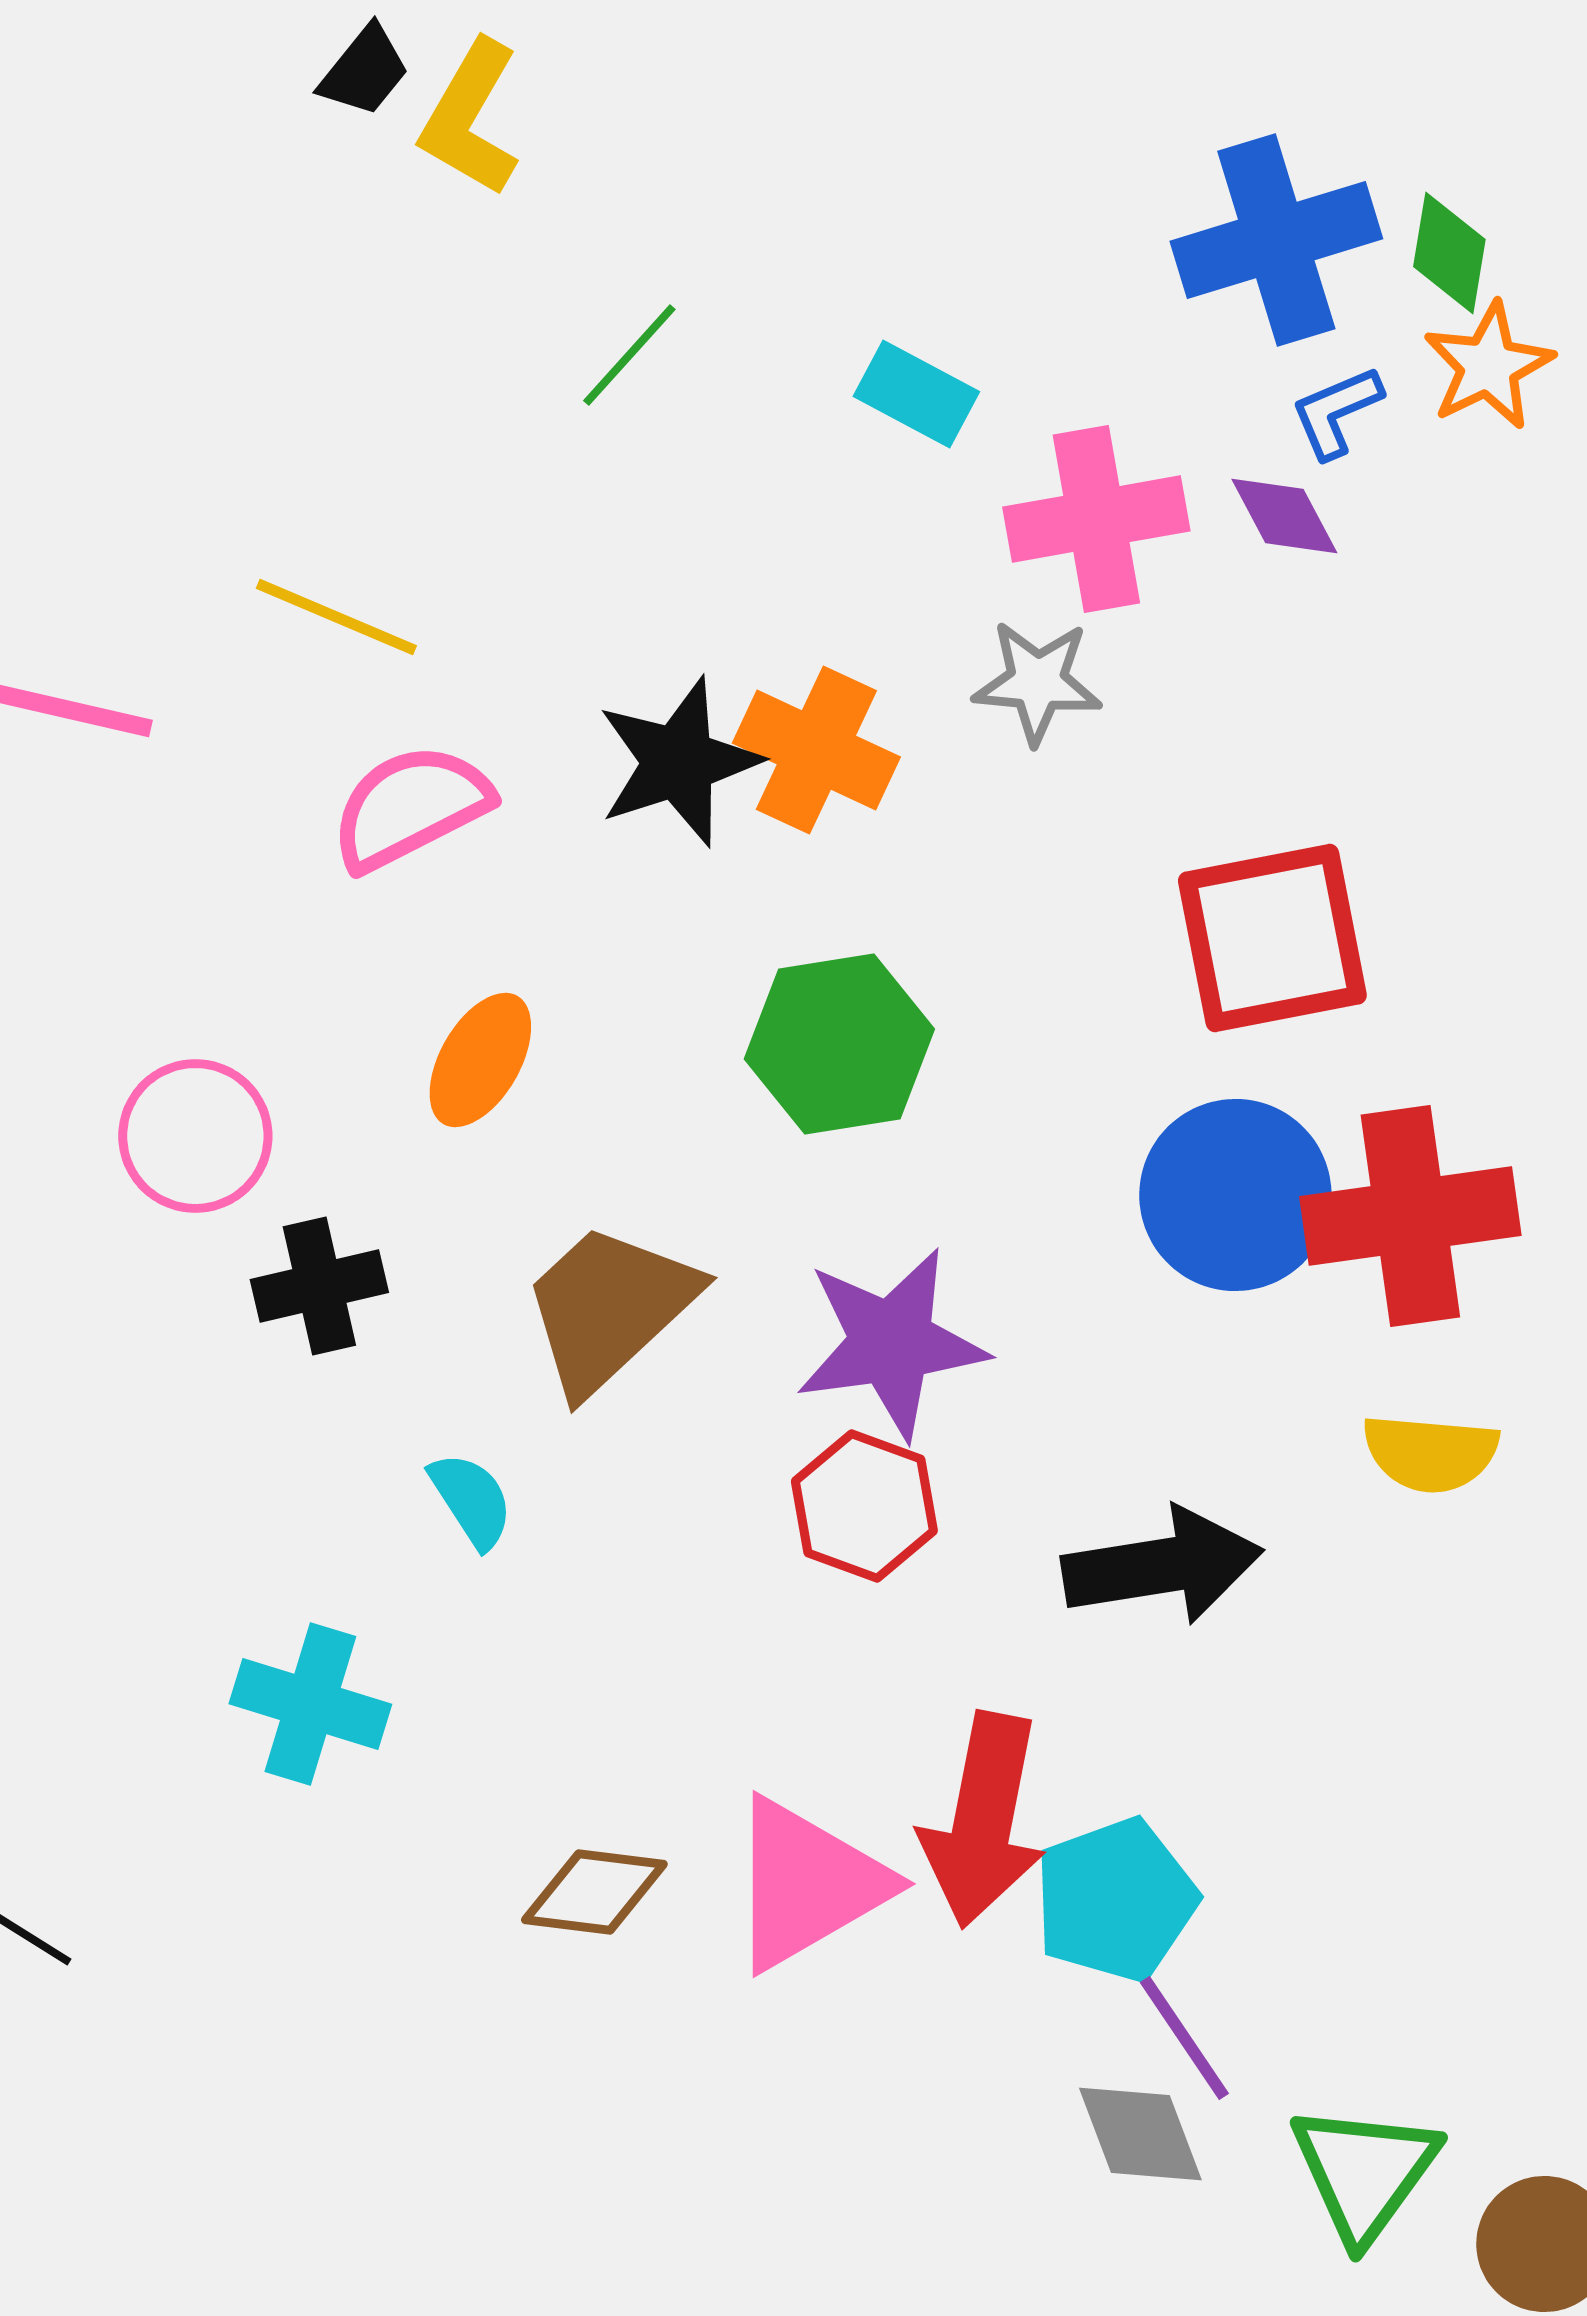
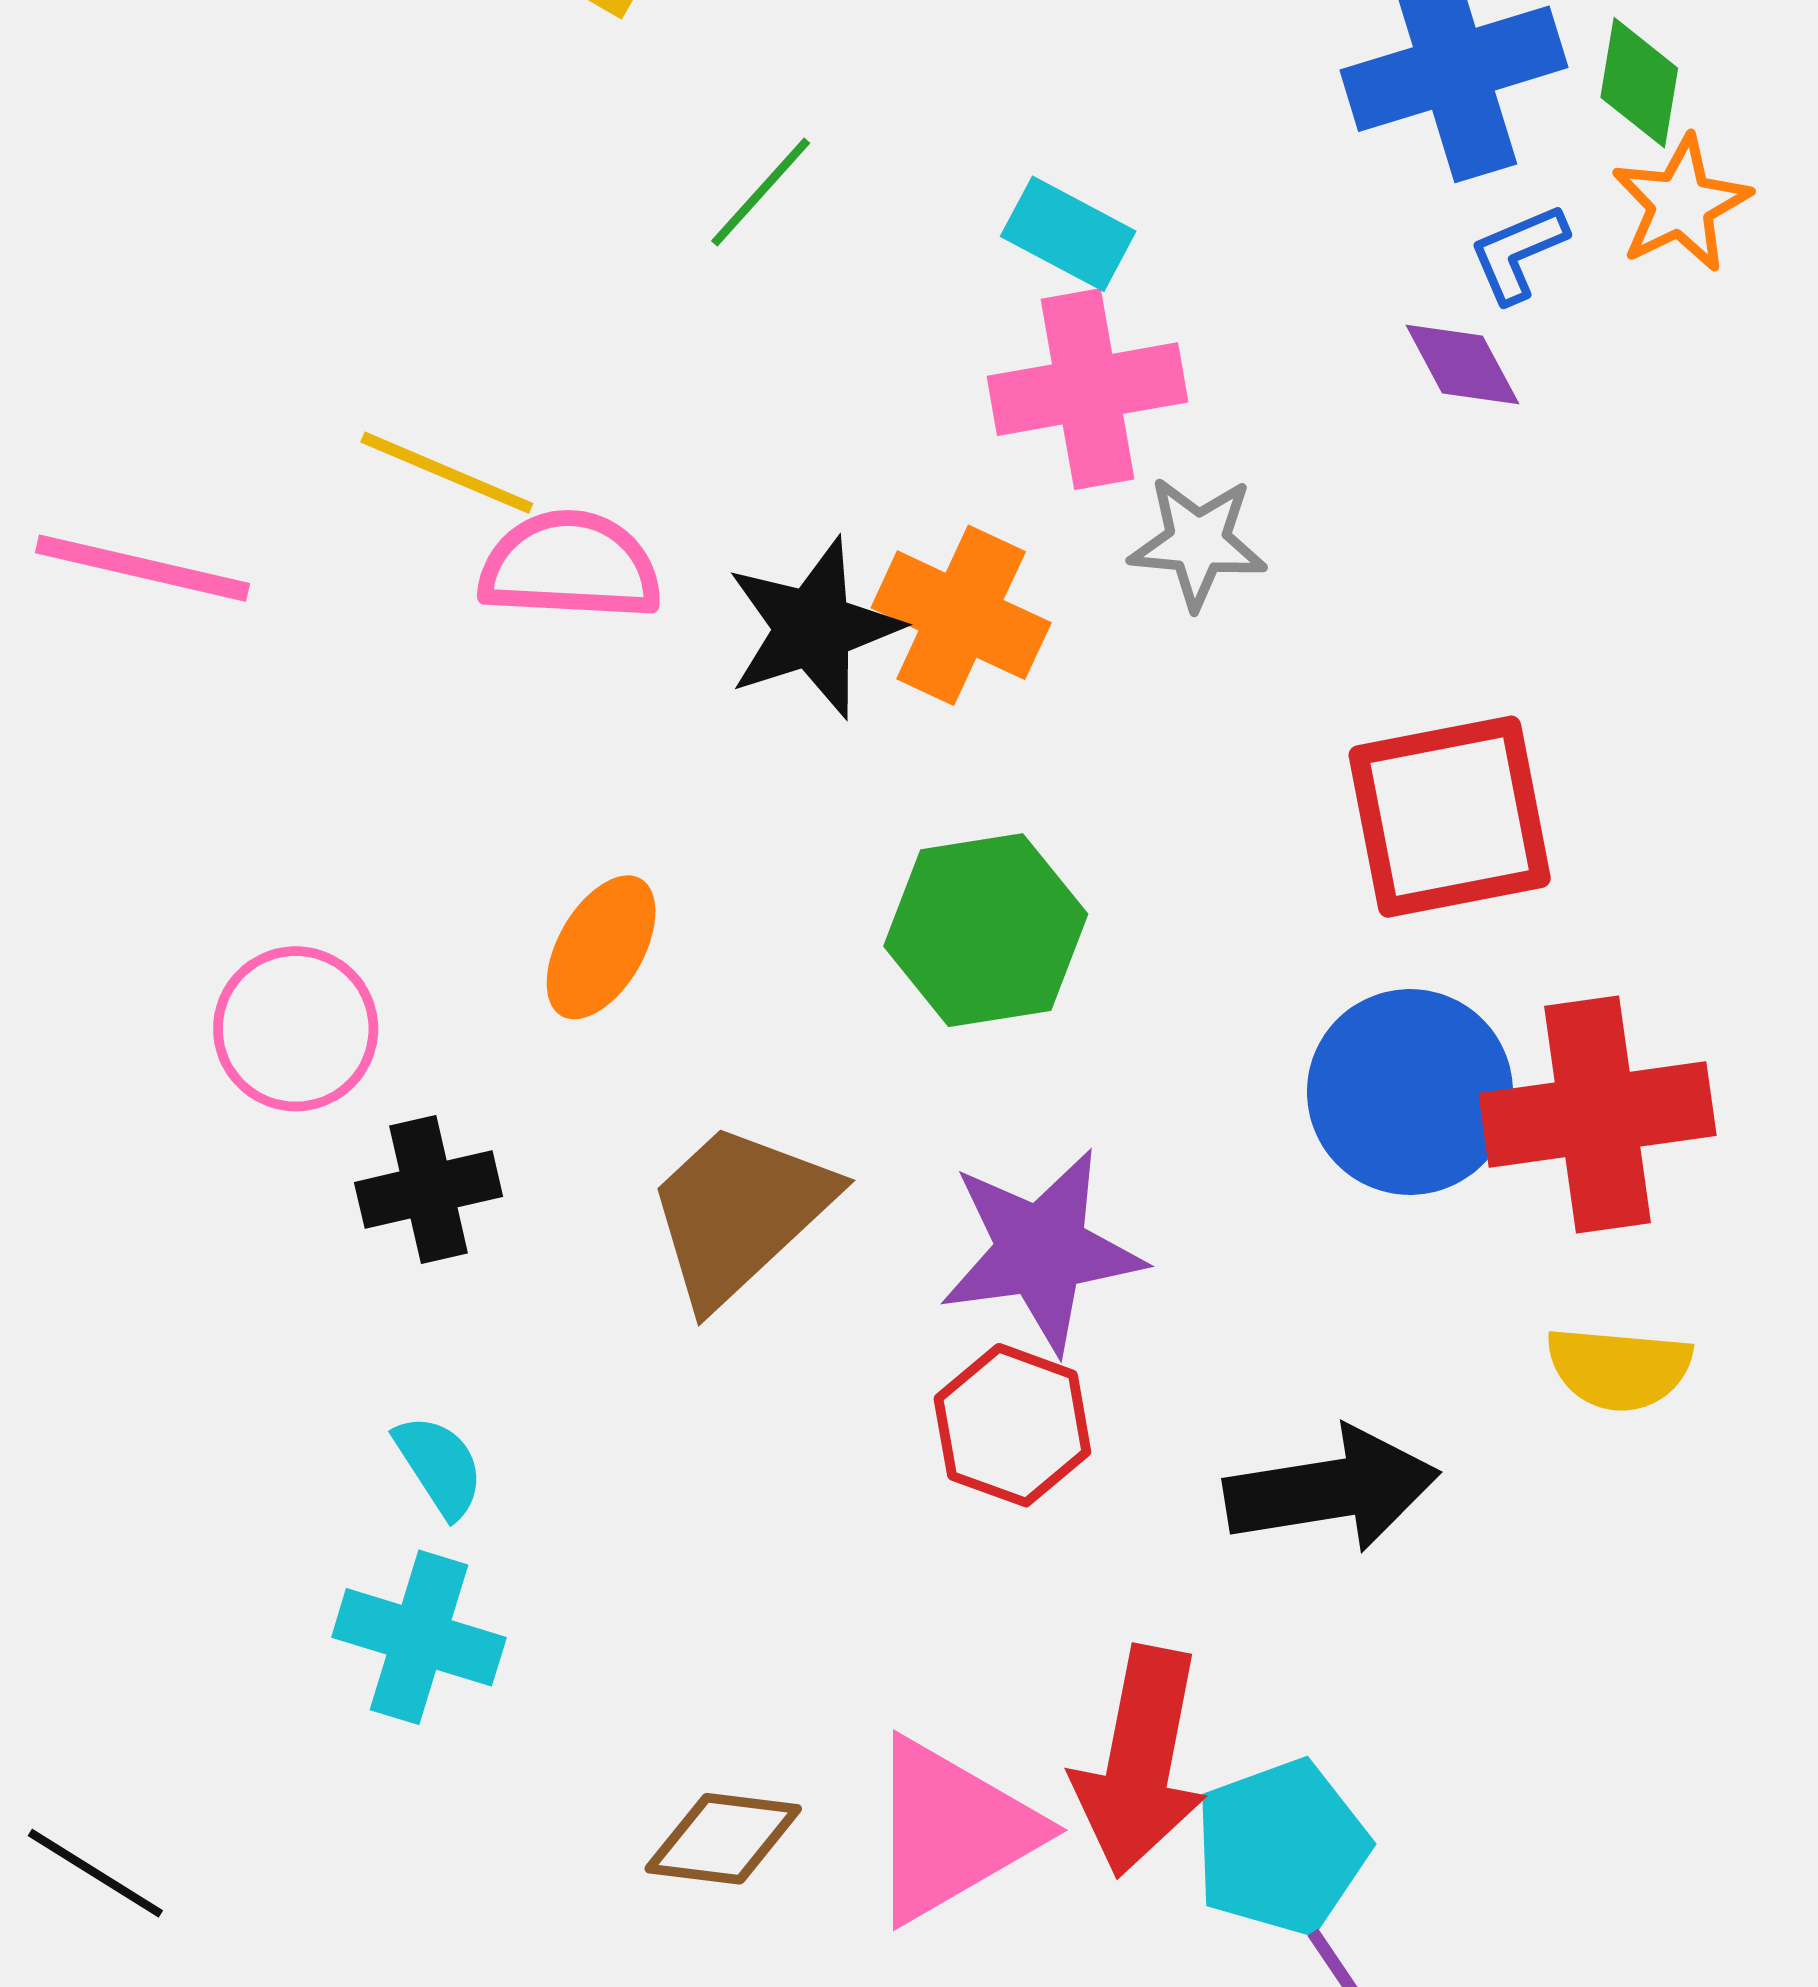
pink cross: (1096, 519) -> (1087, 389), moved
pink semicircle: (410, 807) -> (570, 566), moved, turned 30
cyan semicircle: (471, 1500) -> (439, 1466), moved

